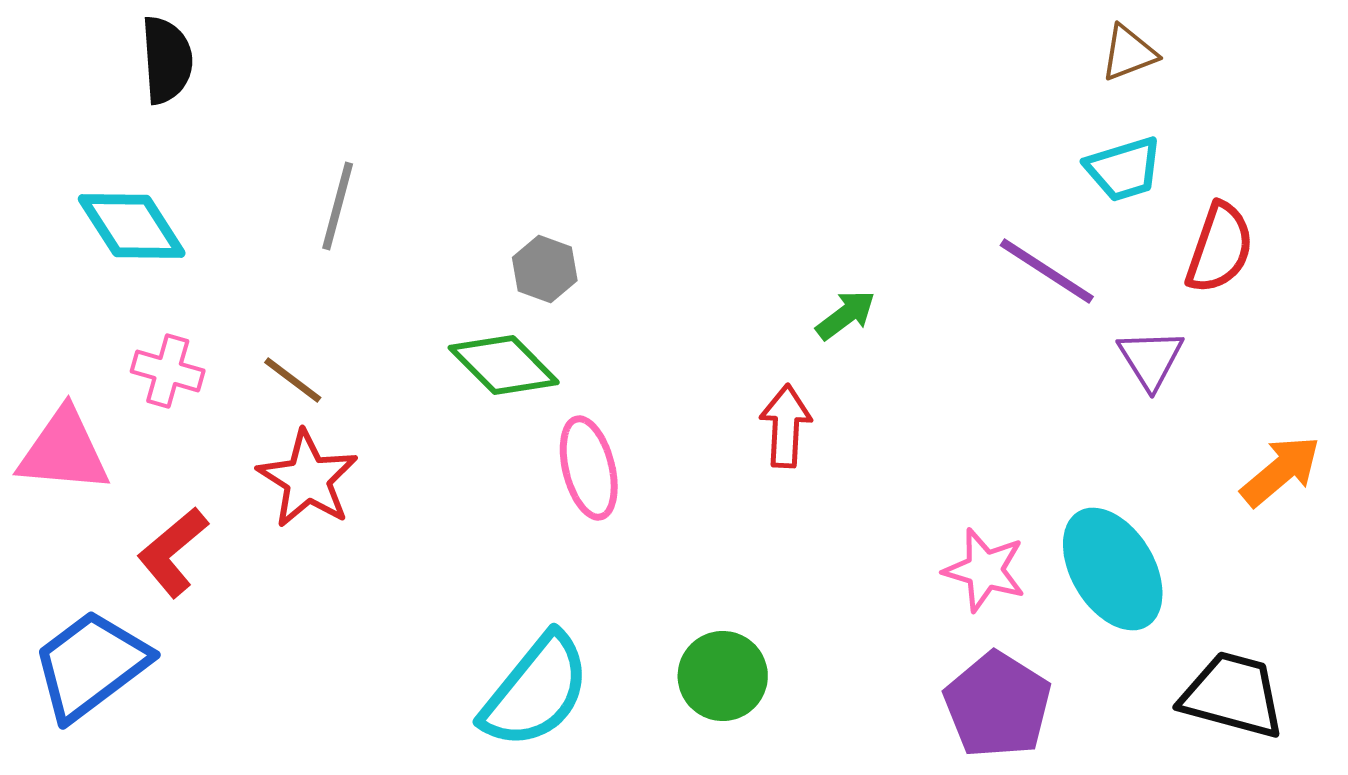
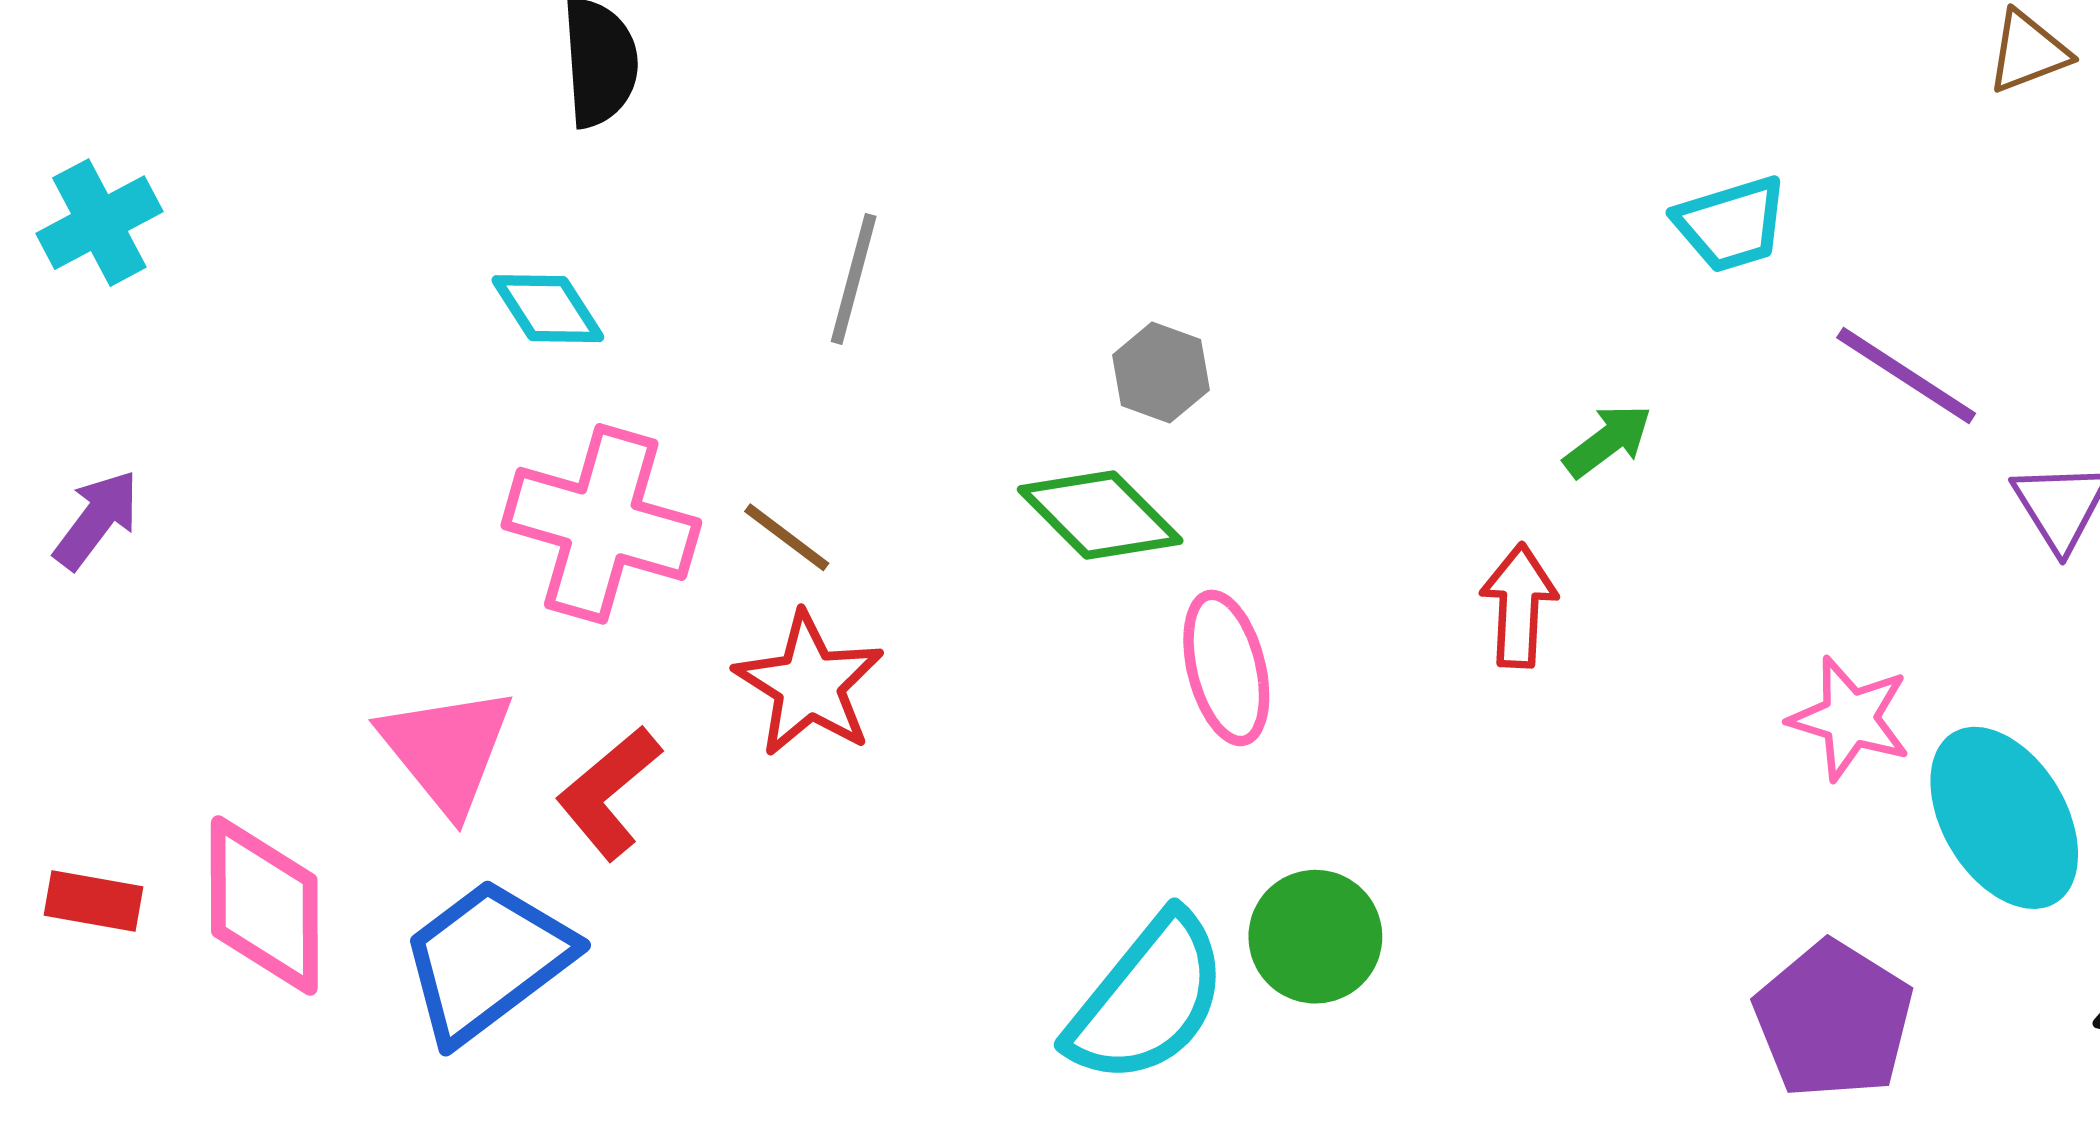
cyan trapezoid: (1124, 169) -> (1731, 224), moved
cyan diamond: (132, 226) -> (548, 309), size x0.7
pink cross: (168, 371) -> (601, 524), size x1.8
pink triangle: (64, 451) -> (447, 750), moved, turned 46
pink star: (985, 570) -> (1850, 718), moved
green circle: (723, 676) -> (1315, 937), moved

